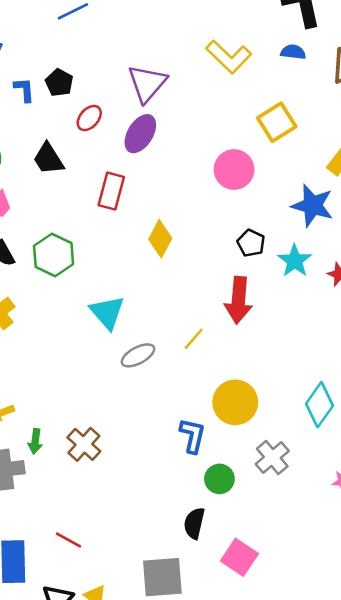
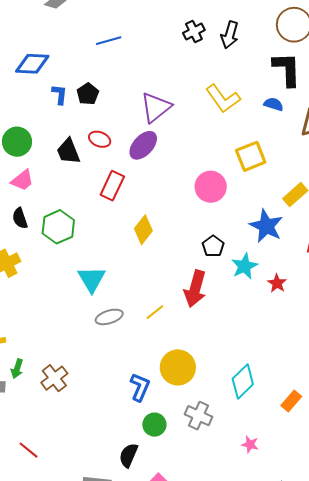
red ellipse: (89, 118) -> (100, 139), moved, turned 60
gray cross: (272, 457) -> (198, 416), turned -36

